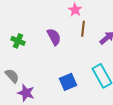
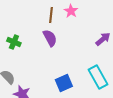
brown line: (83, 29) -> (51, 15), moved

